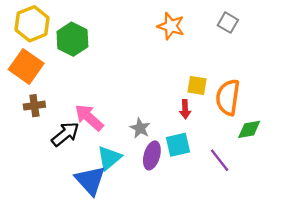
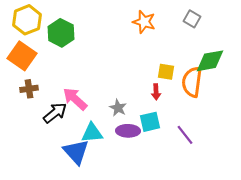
green diamond: (249, 129) -> (210, 61), moved, size x1.4
purple ellipse: (152, 155) -> (128, 131), turned 75
cyan triangle: (109, 158) -> (92, 133), turned 35

